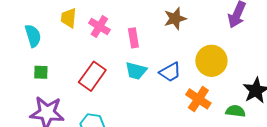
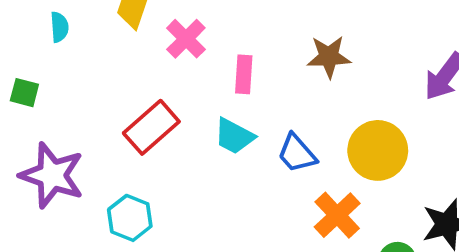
cyan semicircle: (33, 36) -> (59, 27), size x0.7
green square: (41, 72) -> (24, 93), moved
blue trapezoid: (170, 72) -> (297, 153), turned 65

